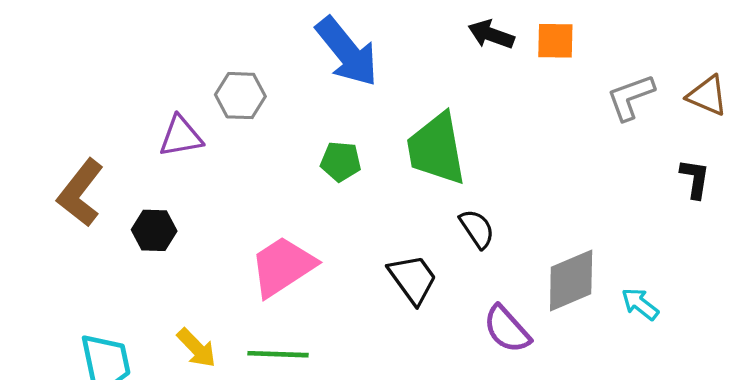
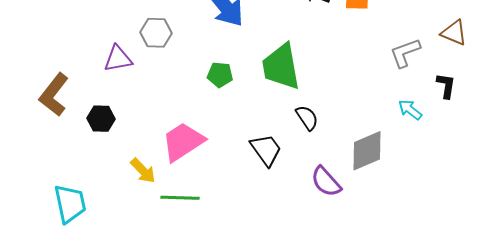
gray L-shape: (631, 97) -> (405, 53), moved
cyan arrow: (640, 304) -> (410, 110), moved
yellow arrow: (196, 348) -> (143, 171), moved

